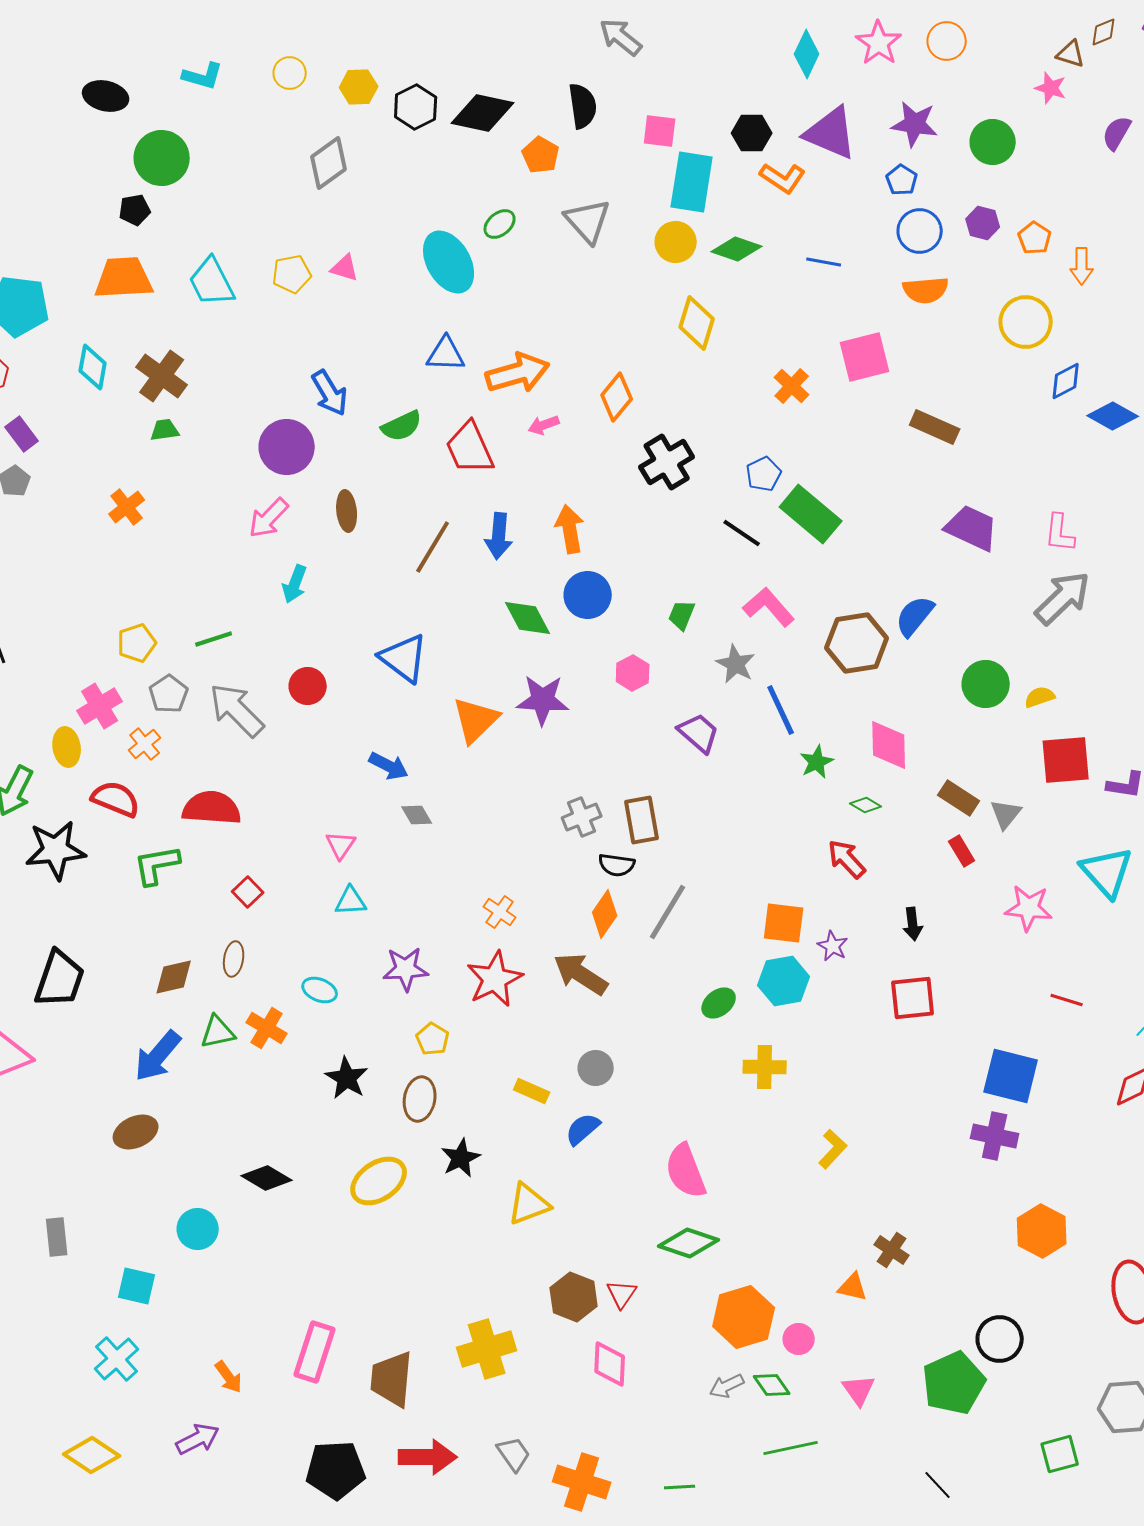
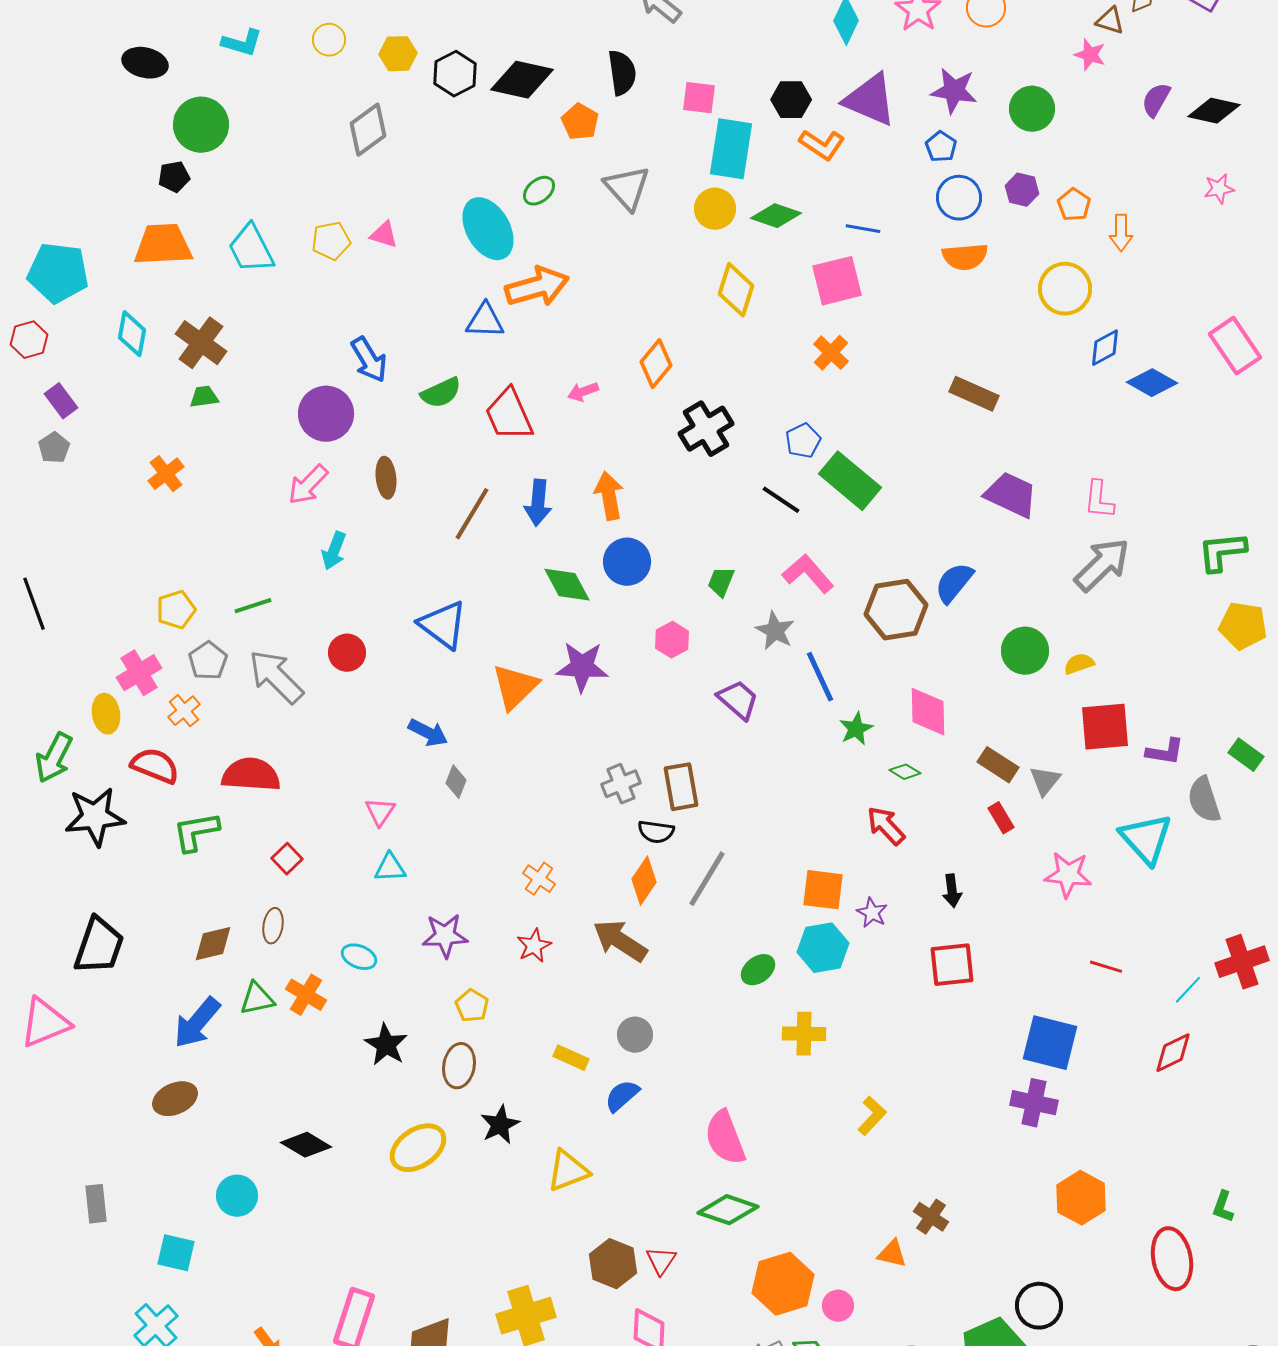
pink square: (865, 357) -> (837, 281), moved
orange arrow: (518, 373) -> (537, 287), moved
gray diamond: (417, 815) -> (456, 782), turned 52
red star: (495, 979) -> (534, 946), size x0.6

